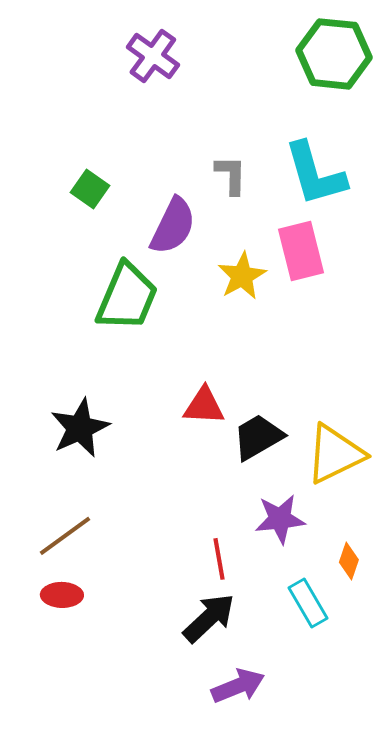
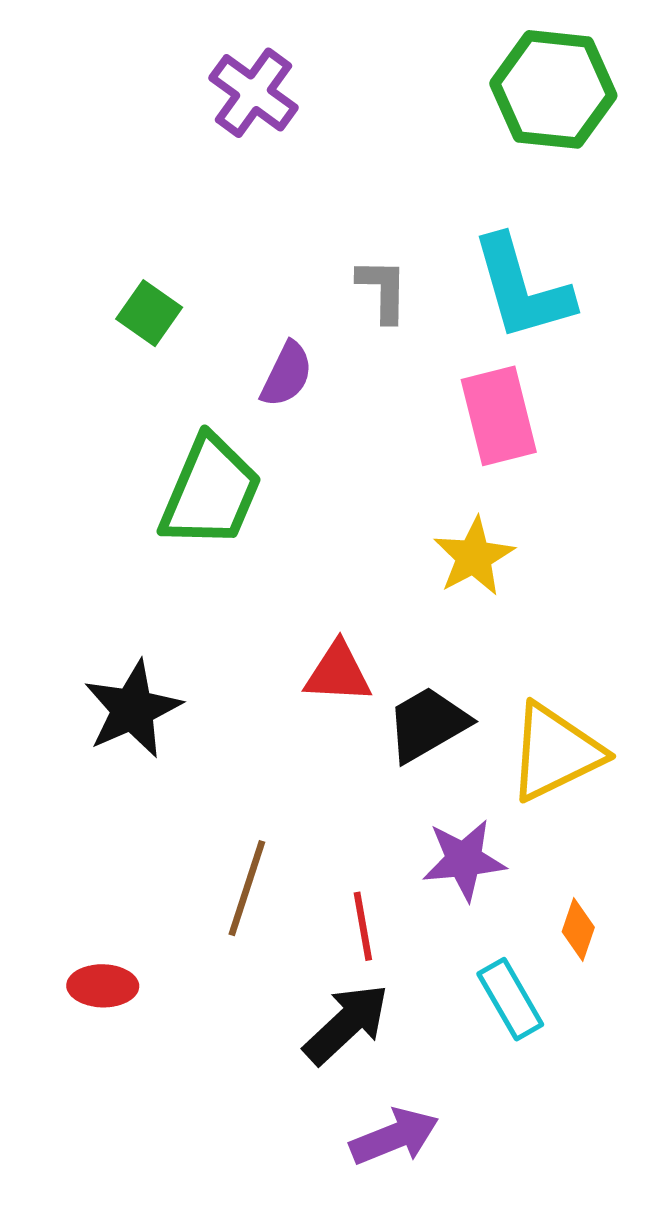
purple semicircle: (173, 226) -> (287, 374), size x0.7
yellow star: (242, 276) -> (474, 557), moved
brown line: (65, 536) -> (247, 888), moved, turned -36

